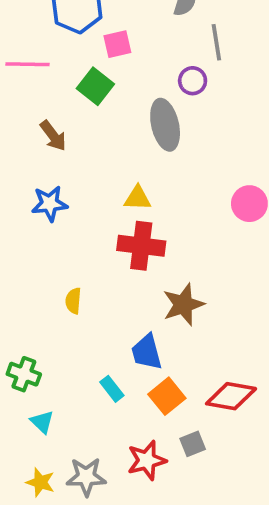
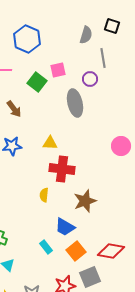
pink square: (117, 44) -> (58, 70), moved
yellow triangle: (138, 198) -> (50, 143), moved
yellow semicircle: (73, 301) -> (44, 195), moved
blue trapezoid: (147, 352) -> (65, 227), turned -45
gray square: (193, 444) -> (90, 277), size x1.5

